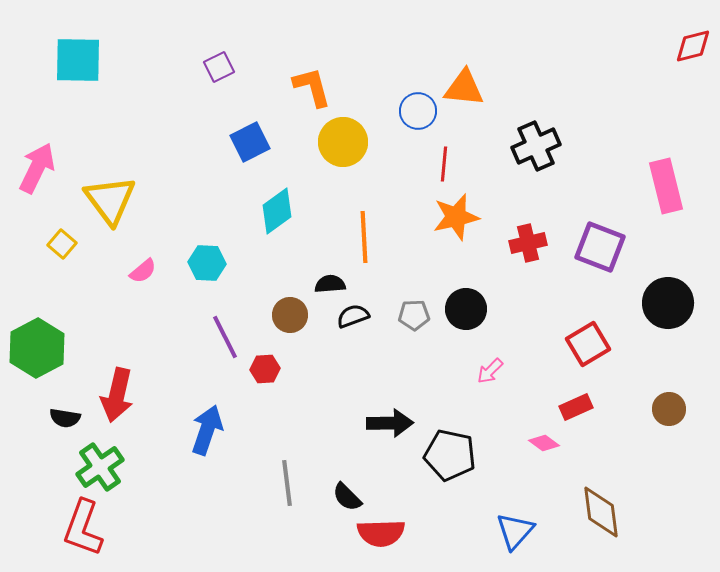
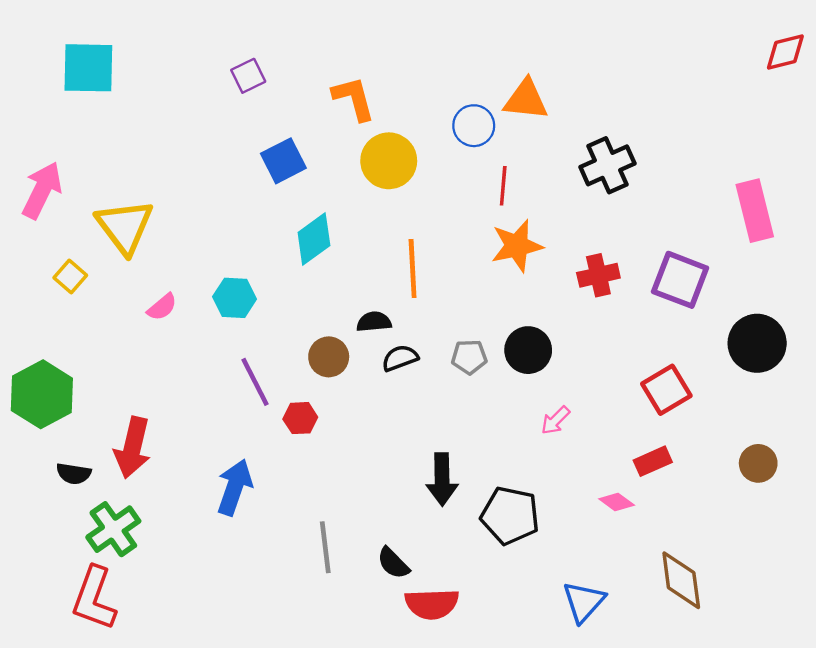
black arrow: (390, 423) -> (442, 479), turned 90

